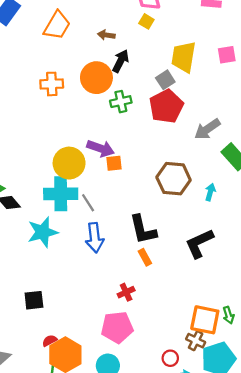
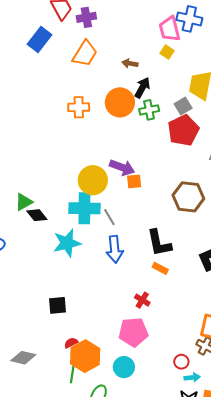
green cross: (121, 102) -> (149, 110), moved
orange rectangle: (145, 257) -> (160, 268), turned -35
red cross: (126, 292) -> (142, 300), turned -35

